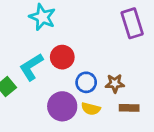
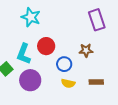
cyan L-shape: (31, 67) -> (24, 54), turned -35
brown star: (115, 83) -> (86, 50), moved
purple circle: (62, 106) -> (30, 80), moved

